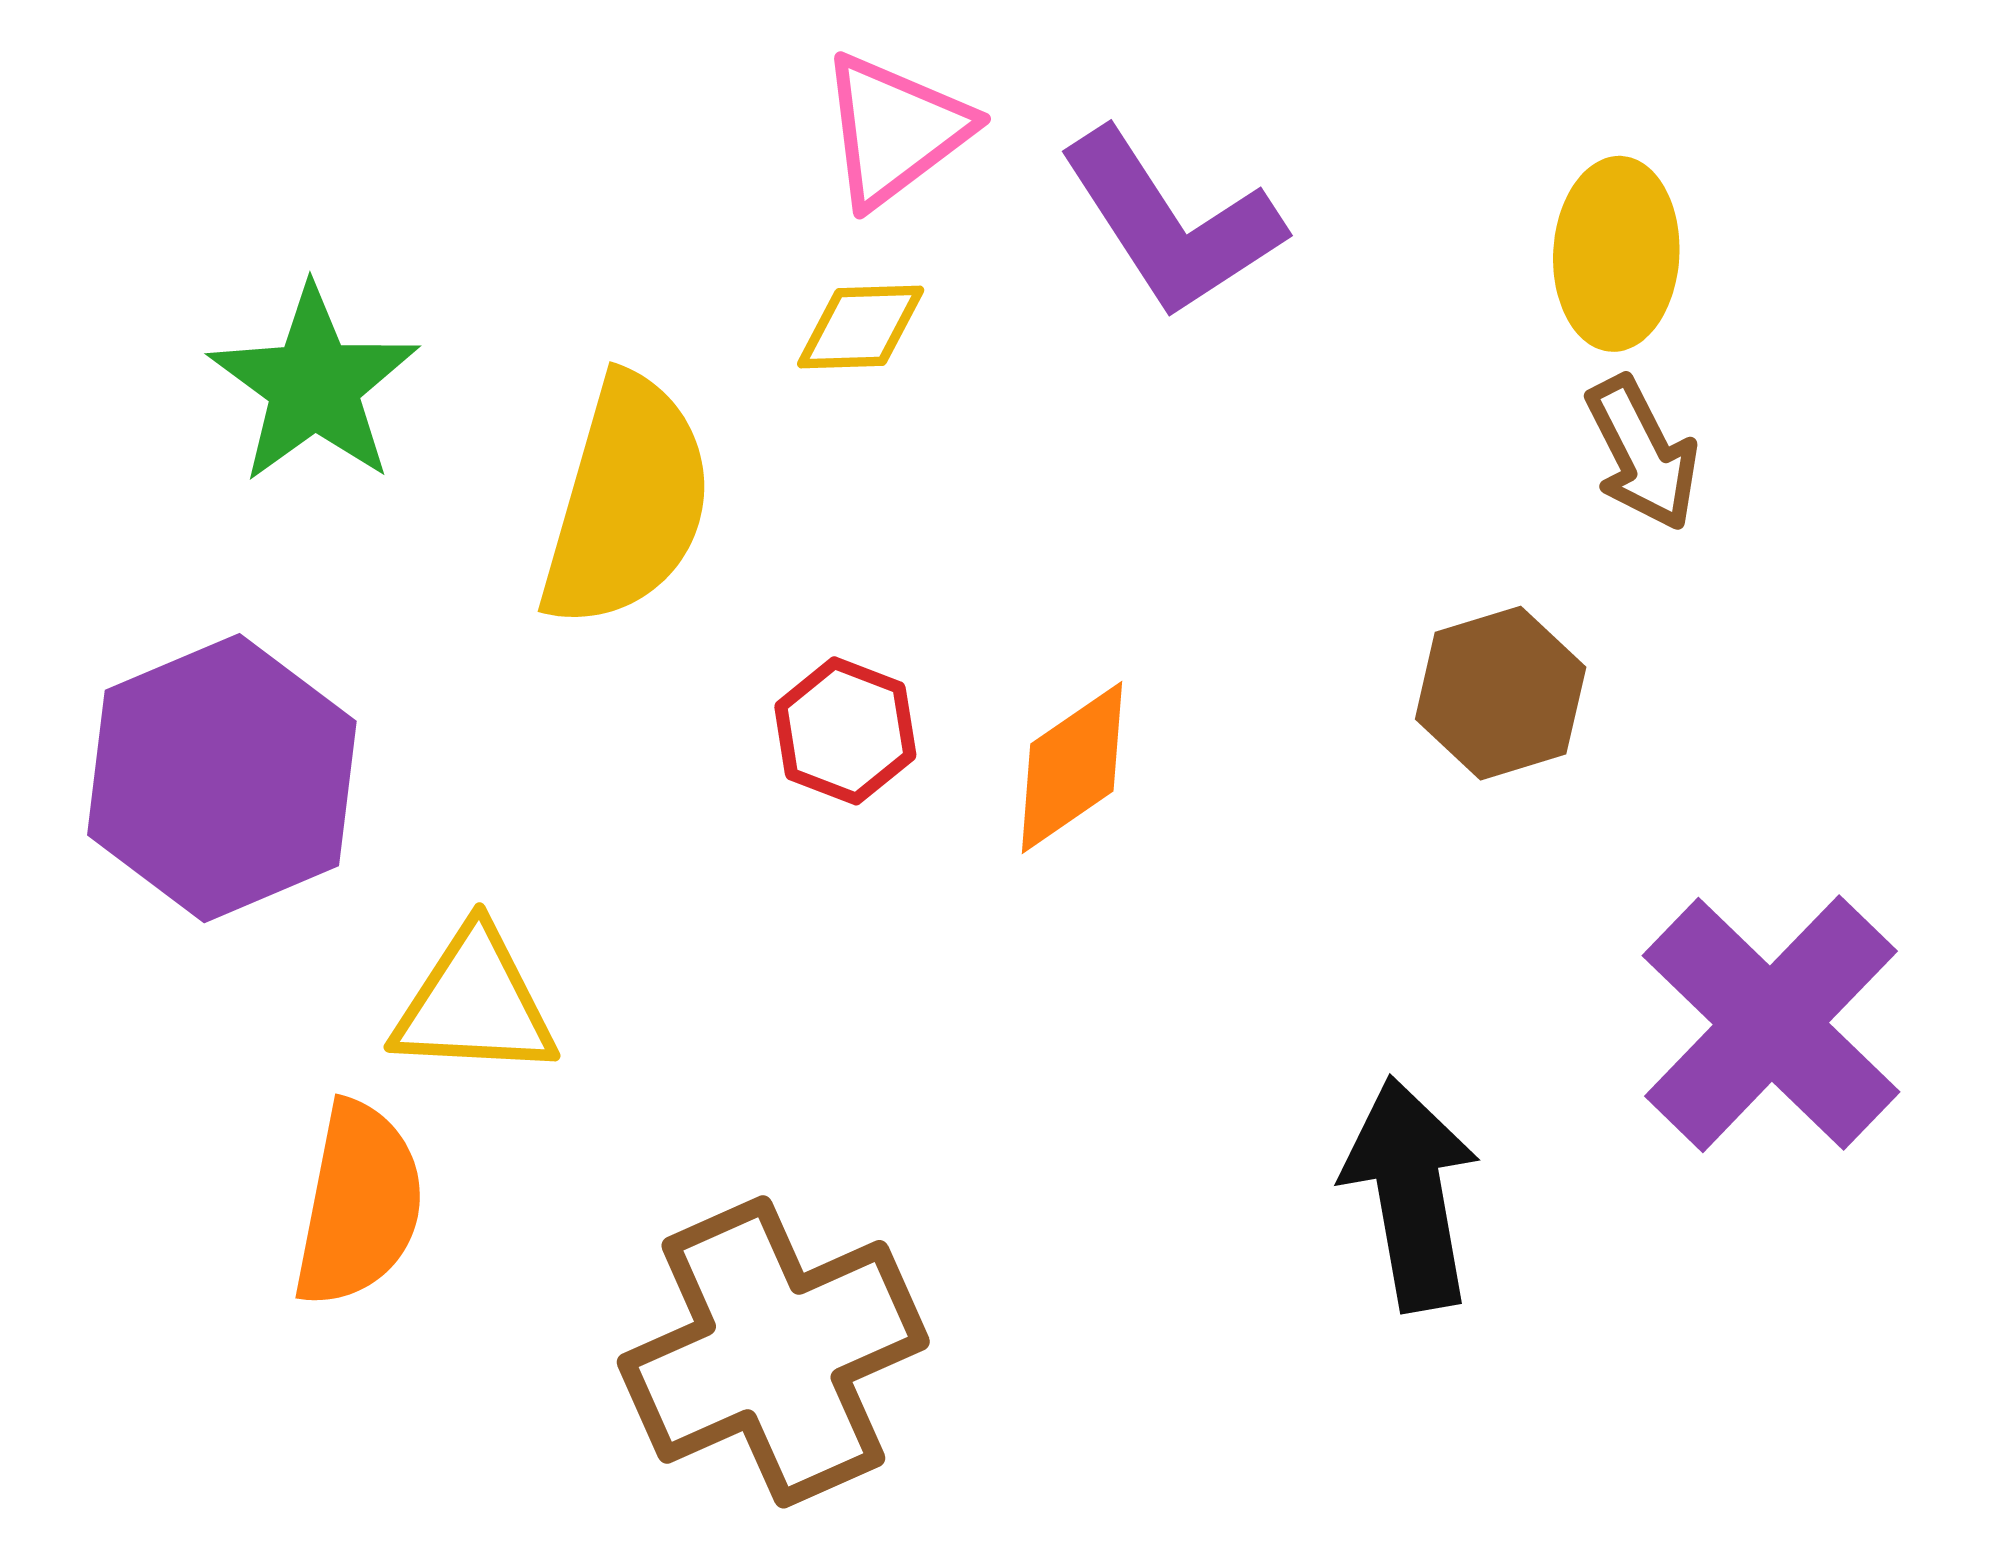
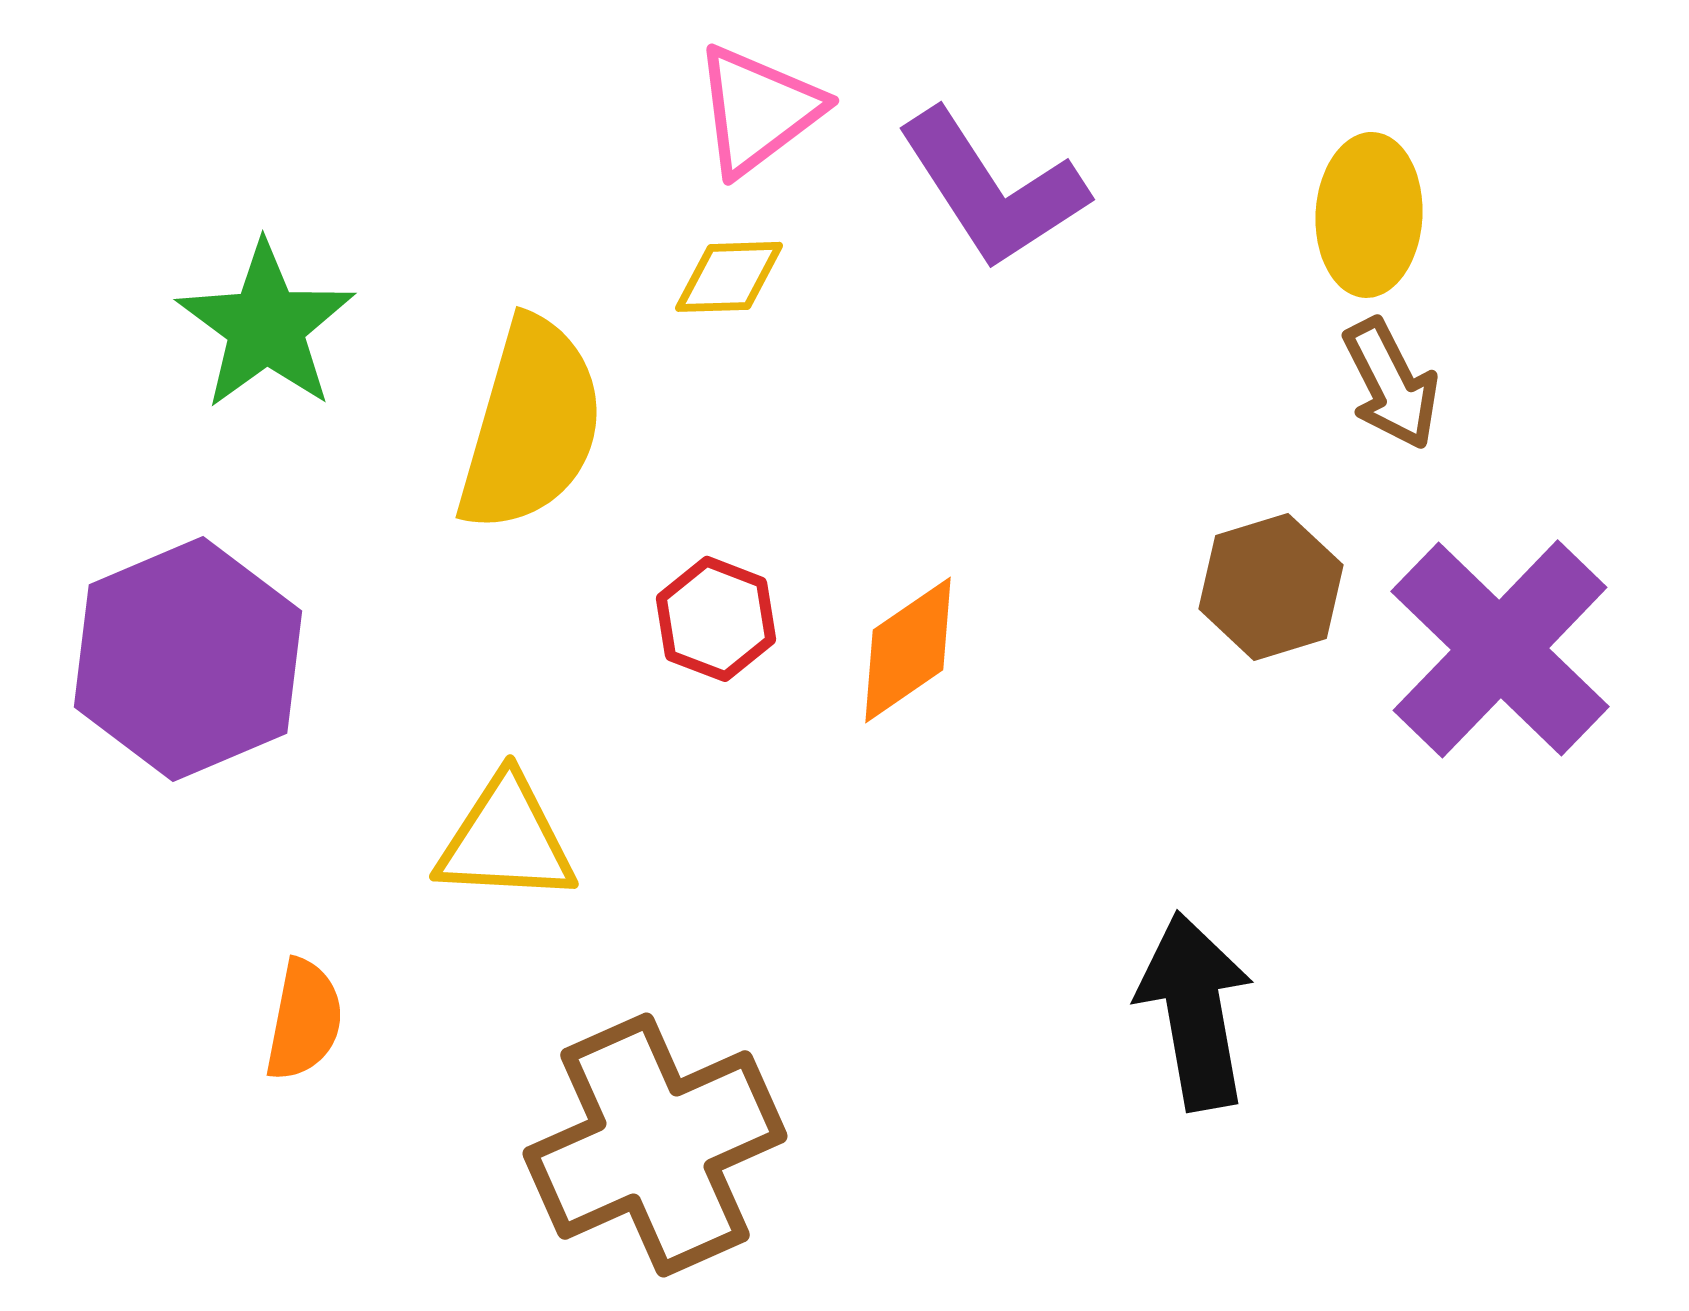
yellow triangle: (475, 1004) -> (506, 840), moved
purple cross: (1771, 1024) -> (1500, 649), moved
orange semicircle: (359, 1204) -> (304, 1020), size x0.7

